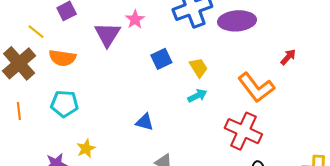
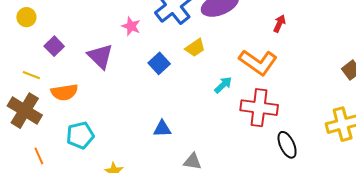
pink star: (135, 19) -> (131, 26), moved
yellow trapezoid: (198, 68) -> (195, 48), moved, turned 105
cyan arrow: (197, 96) -> (223, 85), moved

